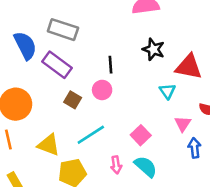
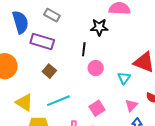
gray rectangle: (63, 30) -> (52, 15), size x0.7
black star: (153, 49) -> (99, 27), moved, turned -30
purple rectangle: (57, 65) -> (42, 42), turned -30
pink circle: (102, 90) -> (96, 68), moved

